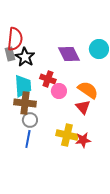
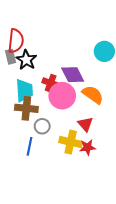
purple diamond: (69, 54) -> (73, 75), moved
pink circle: (59, 91) -> (62, 96), size x1.6
red triangle: (83, 107) -> (85, 124), moved
gray circle: (30, 120) -> (42, 126), moved

